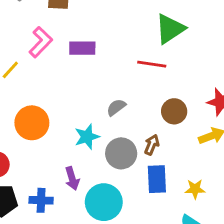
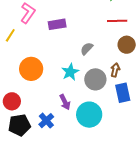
purple rectangle: (82, 48) -> (57, 24), moved
red line: (152, 64) -> (117, 21), moved
blue cross: (41, 200) -> (46, 121), turned -35

